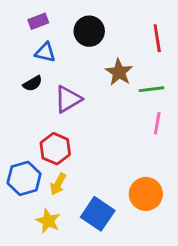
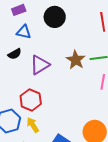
brown star: (119, 72) -> (76, 60), moved
yellow arrow: (58, 184) -> (33, 125), turned 119

